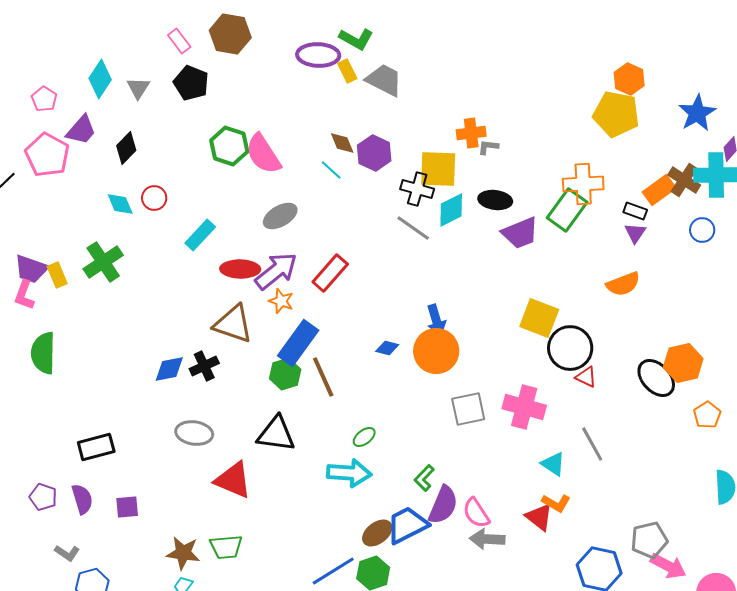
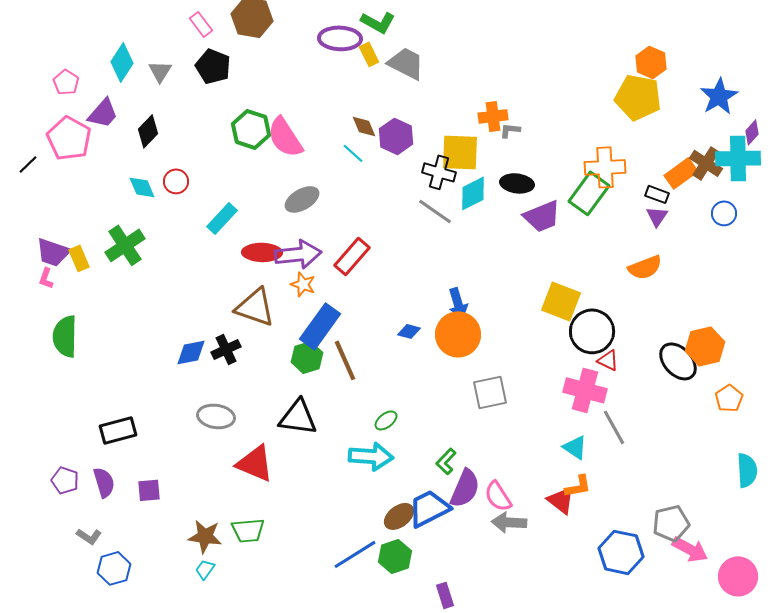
purple arrow: (276, 271) -> (298, 254), turned 33
pink L-shape: (24, 295) -> (46, 278), size x0.7
pink cross: (524, 407) -> (585, 390), moved
orange L-shape: (556, 503) -> (578, 486), turned -40

